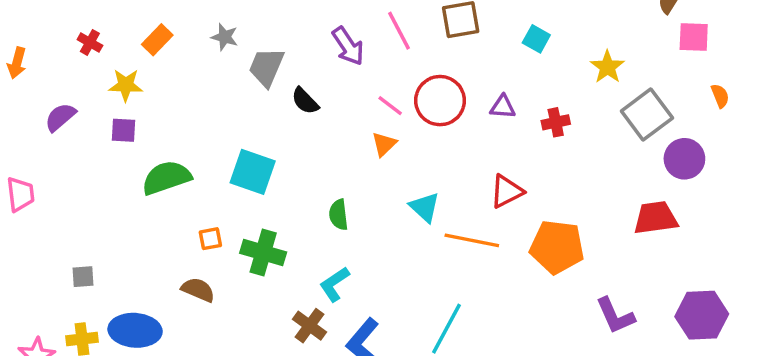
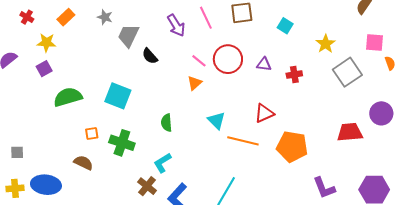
pink square: (694, 37) -> (375, 43), moved
purple square: (123, 130) -> (44, 69), turned -35
purple circle: (684, 159) -> (381, 113), moved

